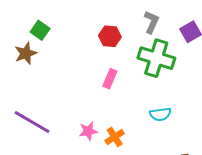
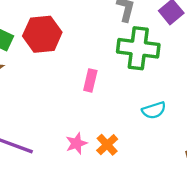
red hexagon: (110, 36) -> (42, 34), moved, size x1.5

